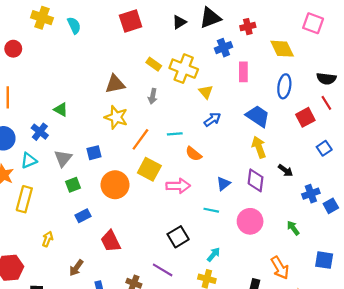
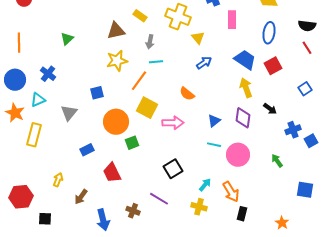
yellow rectangle: (154, 64) -> (140, 16), moved
green triangle: (61, 110) -> (67, 39), moved, turned 48
yellow star: (116, 117) -> (117, 61), turned -30
red square: (305, 117) -> (273, 66), moved
cyan line: (175, 134) -> (156, 62), moved
gray triangle: (63, 158) -> (69, 113), moved
green square: (73, 185) -> (132, 143), moved
cyan line: (211, 210) -> (214, 145), moved
yellow arrow: (48, 239) -> (58, 180), moved
orange arrow: (280, 268) -> (231, 192), moved

